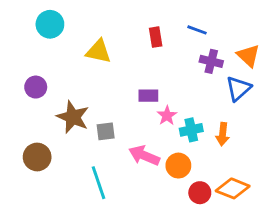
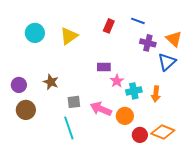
cyan circle: (50, 24) -> (35, 33), moved
red rectangle: (156, 37) -> (109, 26), turned 32
yellow triangle: (98, 51) -> (69, 36), turned -48
purple circle: (36, 87) -> (19, 85), moved
brown star: (73, 117) -> (51, 82), size x0.7
gray square: (106, 131) -> (74, 102), moved

